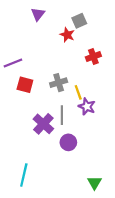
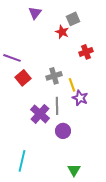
purple line: (13, 63) -> (12, 58), turned 42
red square: (25, 85) -> (23, 78), turned 35
green triangle: (94, 183) -> (74, 170), moved

